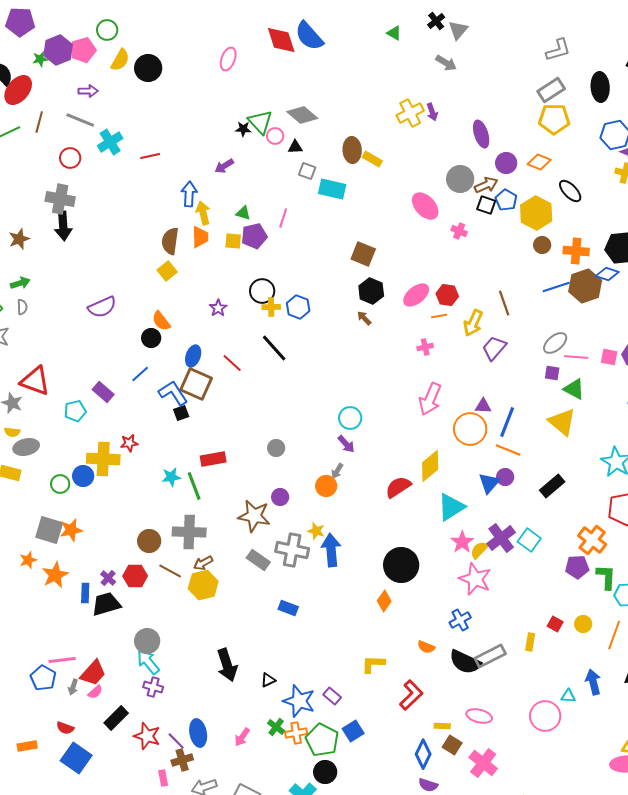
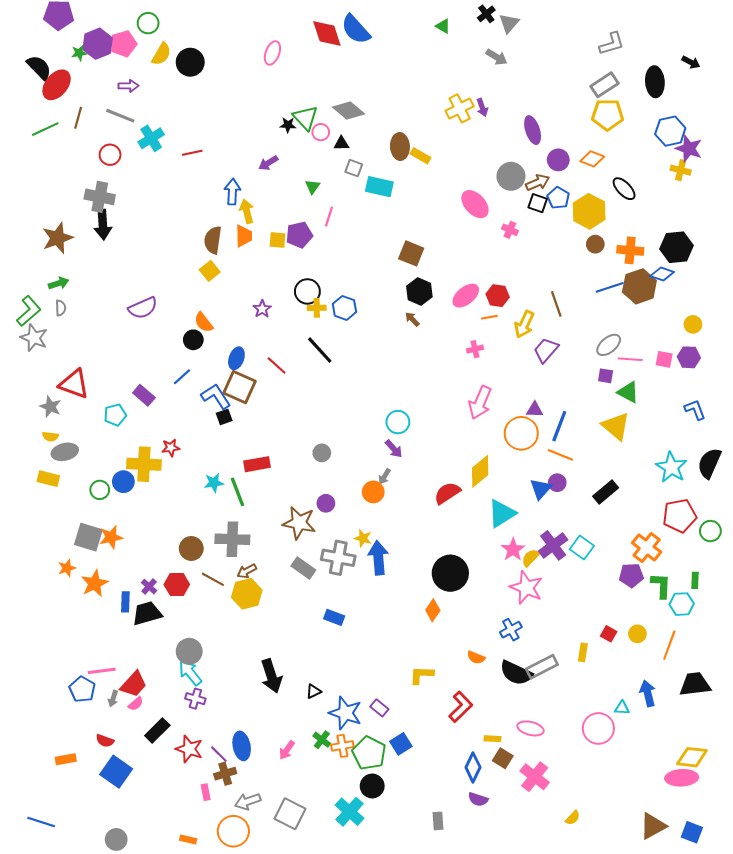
green triangle: (243, 213) -> (313, 187), moved, turned 49
brown star: (19, 239) -> (58, 238), size x1.4

